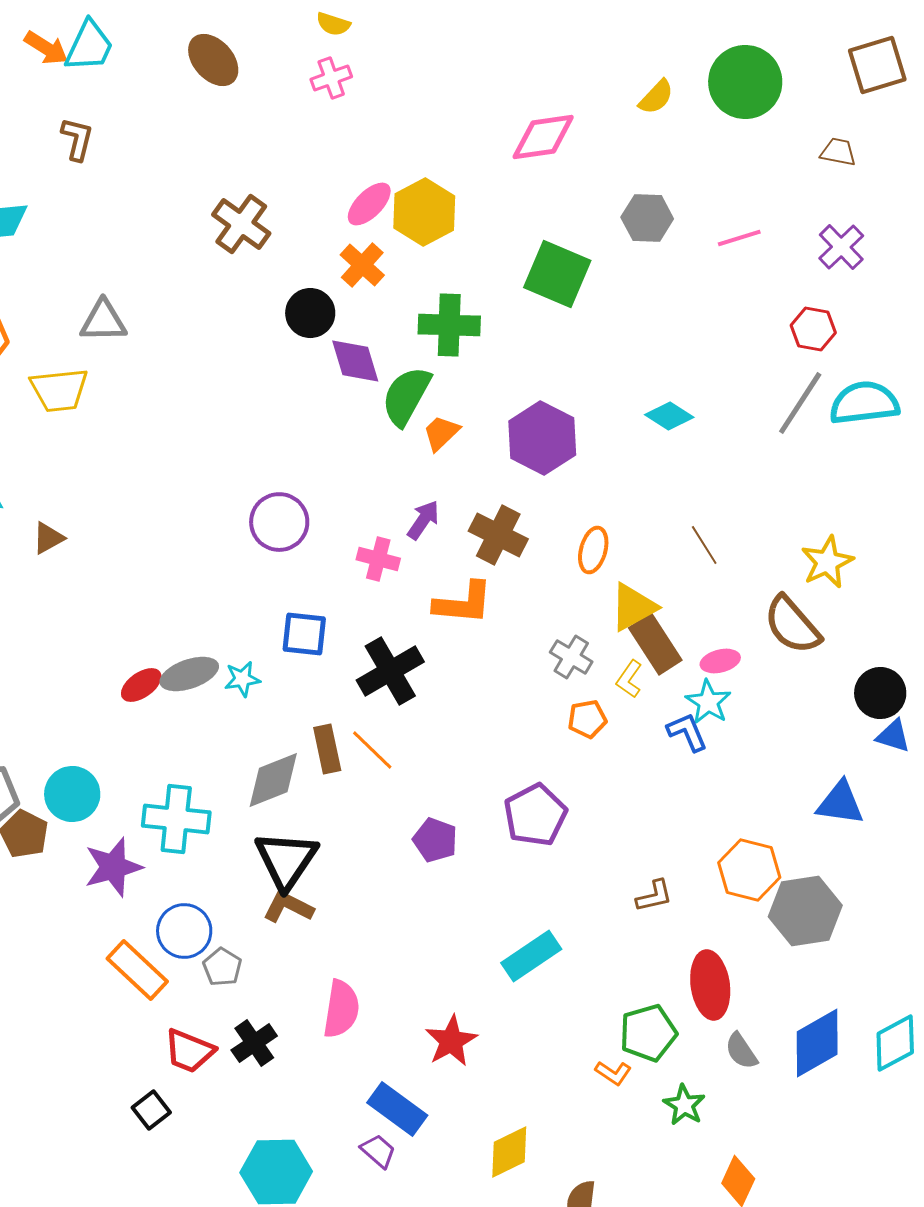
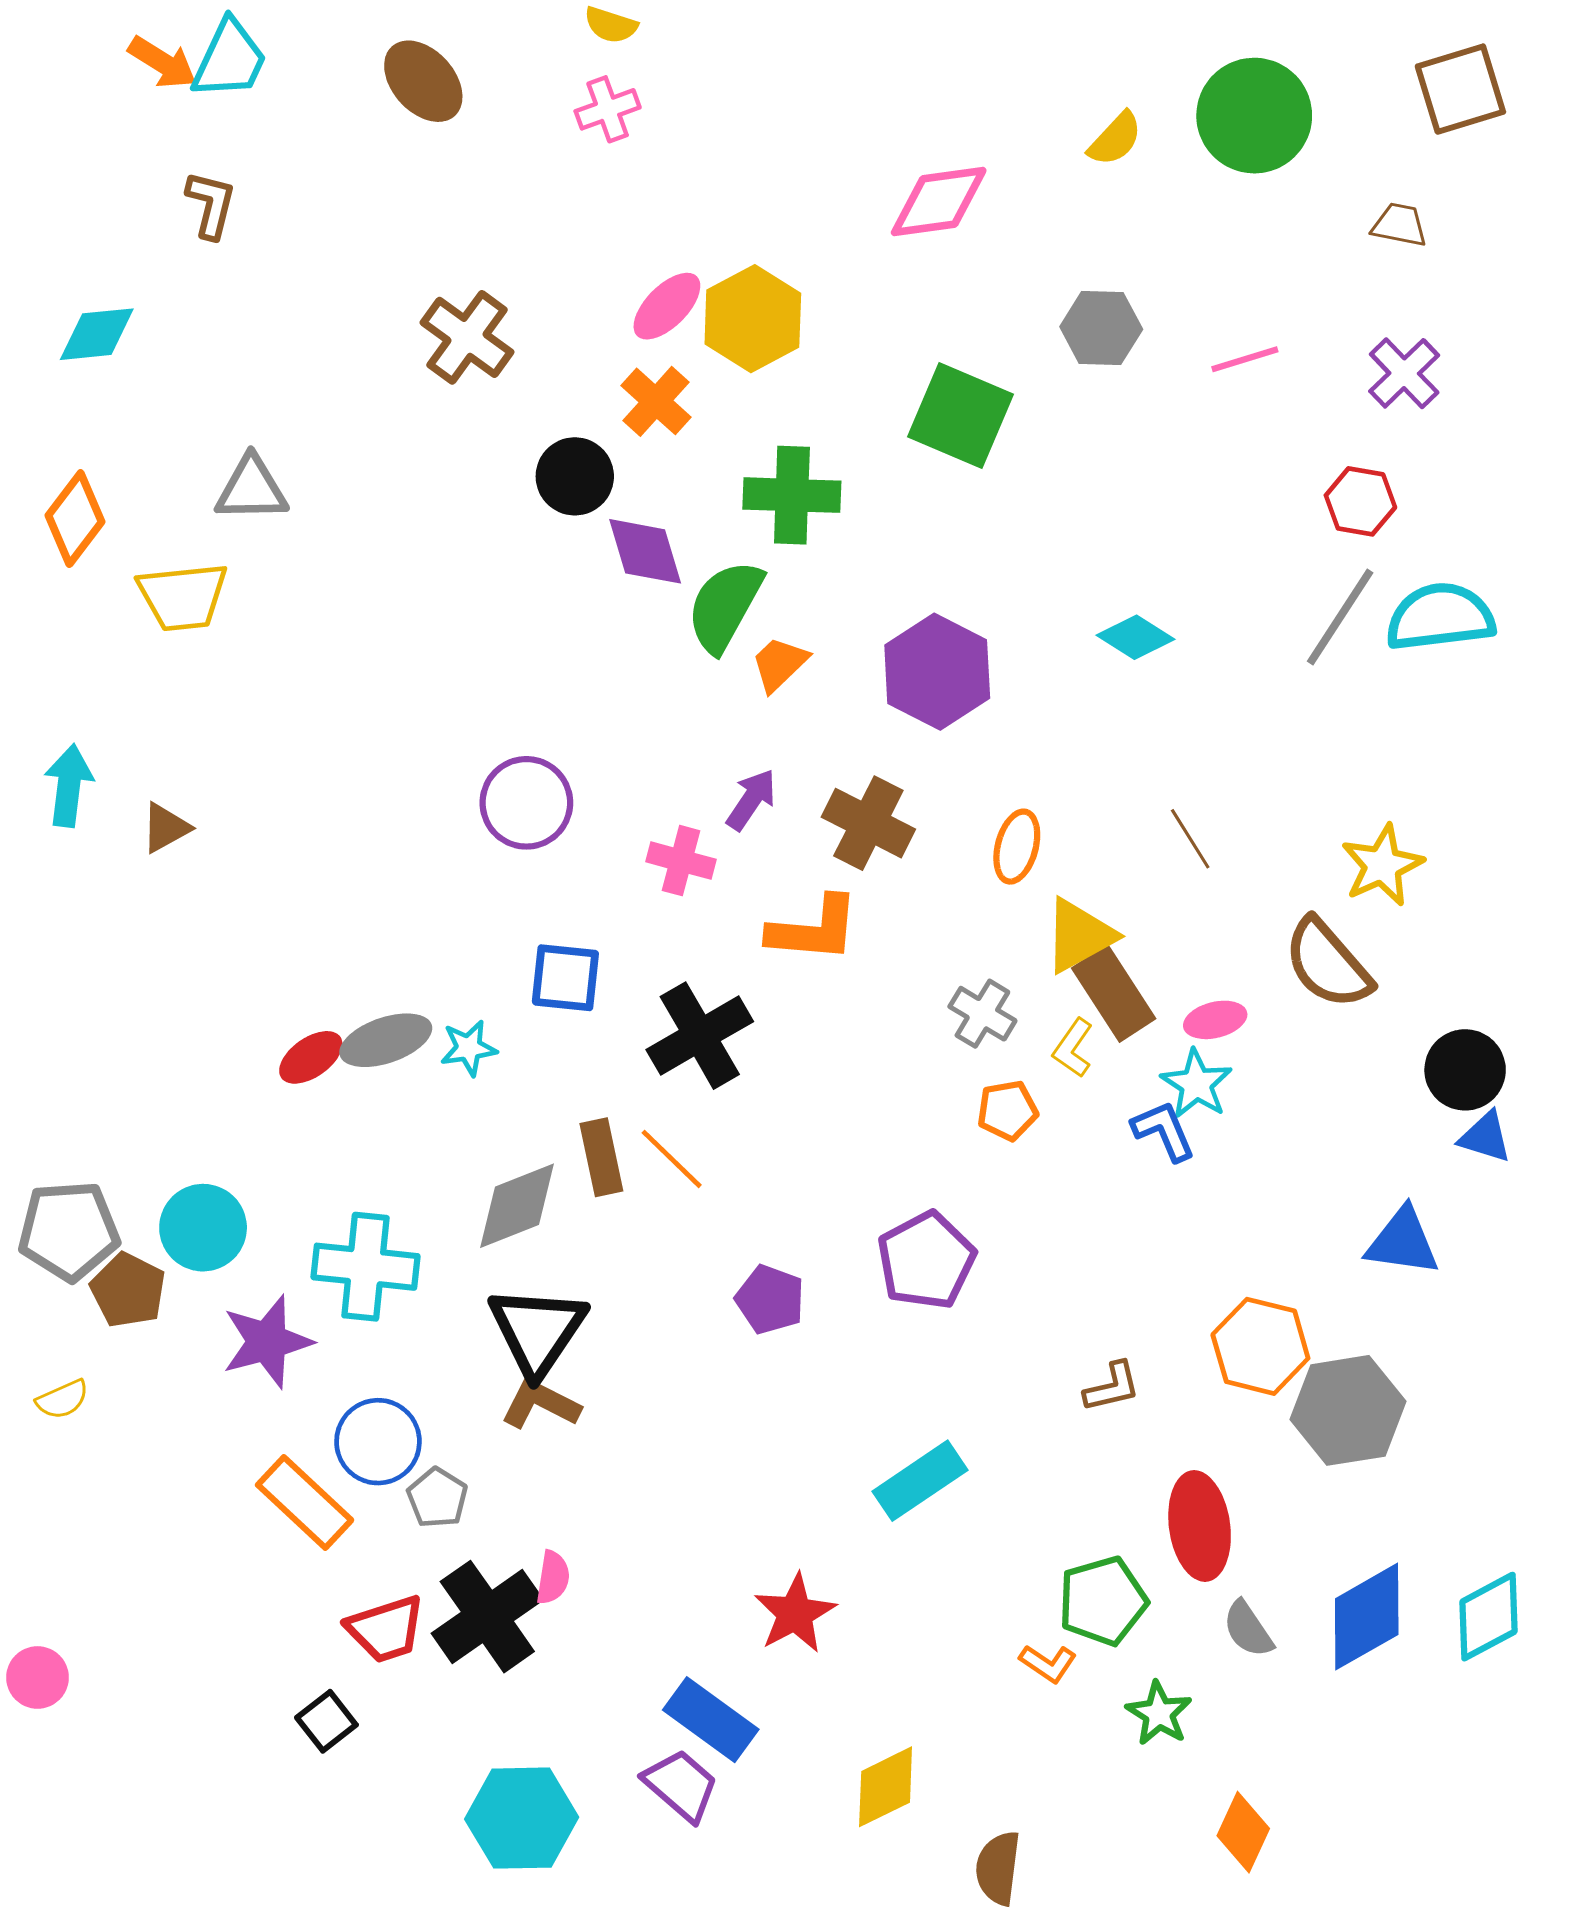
pink semicircle: (341, 1009) -> (553, 1578), moved, size x0.6
black cross: (254, 1043) -> (487, 1617), size x1.5
red trapezoid: (189, 1051) -> (386, 1629), turned -40
purple trapezoid: (378, 1151) -> (681, 1785), size x1.4

